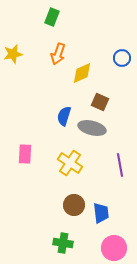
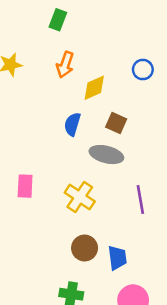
blue semicircle: (64, 116) -> (72, 124), moved

